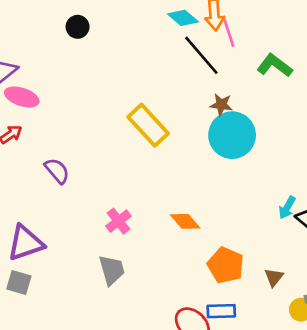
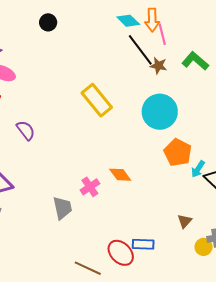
brown star: (221, 105) -> (158, 66), moved
pink cross: (118, 221) -> (90, 187), moved
orange pentagon: (226, 265) -> (178, 152), moved

